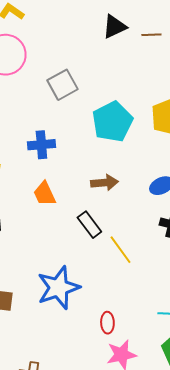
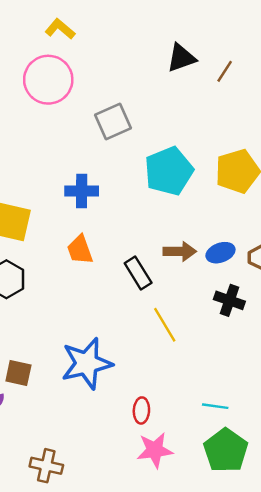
brown line: (151, 35) -> (225, 71), turned -60
brown arrow: (104, 183) -> (180, 251), moved
black rectangle: (89, 225) -> (138, 273), moved

